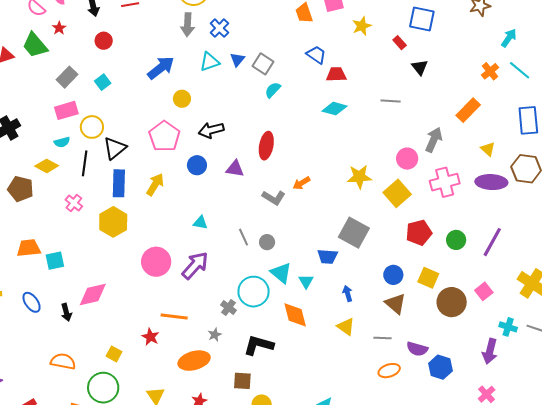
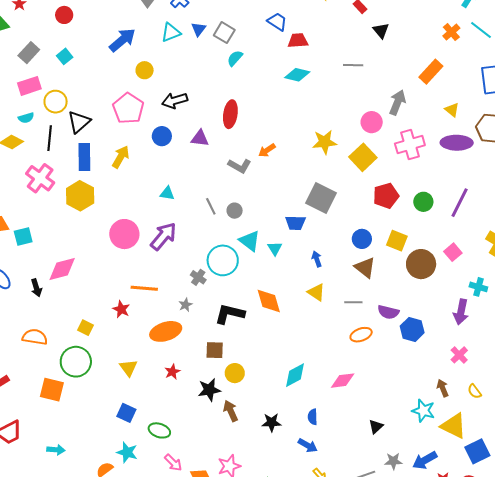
pink cross: (74, 203) -> (40, 178), size x1.6
orange diamond: (295, 315) -> (269, 301), moved

